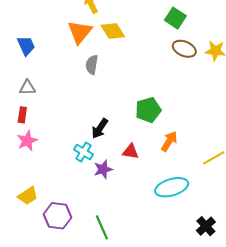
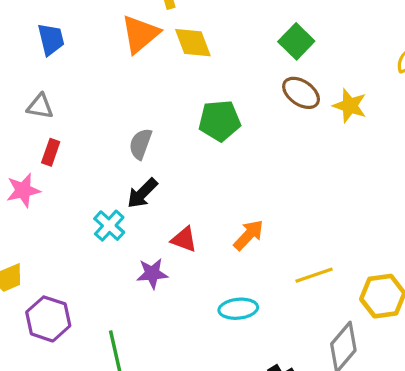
gray semicircle: (92, 65) -> (140, 144), moved
green pentagon: (148, 110) -> (220, 121), moved
red rectangle: (22, 115) -> (51, 152), moved
purple star: (103, 169) -> (152, 274), moved
cyan ellipse: (172, 187) -> (238, 309), size x0.7

